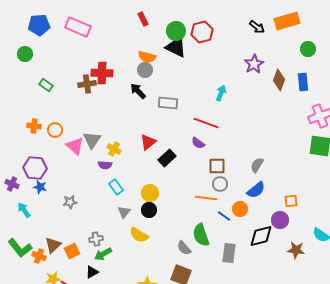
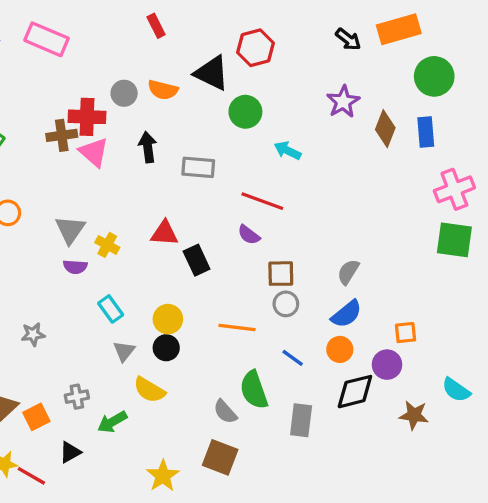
green circle: (176, 31) -> (245, 112), moved
green circle: (308, 49) -> (434, 76), size x1.5
gray circle: (145, 70) -> (124, 93), moved
black arrow: (138, 91) -> (148, 147), turned 36
cyan arrow: (221, 93) -> (288, 151), turned -84
red triangle: (148, 142) -> (165, 233), turned 42
pink triangle: (75, 146) -> (94, 152), moved
black rectangle: (167, 158) -> (197, 260), turned -72
purple semicircle: (105, 165) -> (75, 267), moved
orange line: (206, 198) -> (237, 328), moved
orange circle: (240, 209) -> (340, 349), moved
green arrow: (103, 254) -> (112, 422), moved

